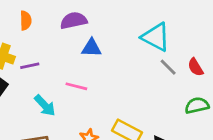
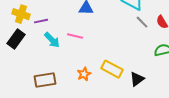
cyan arrow: (45, 105) -> (52, 40), moved

